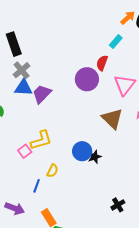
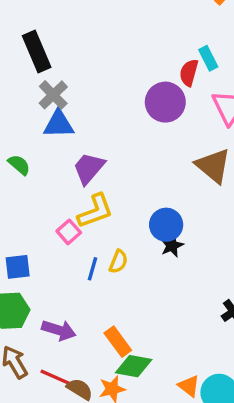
cyan rectangle: (116, 41) -> (208, 58), moved, turned -64
purple trapezoid: (42, 94) -> (89, 168), moved
black star: (95, 157) -> (172, 245), moved
blue line: (37, 186) -> (92, 269), moved

